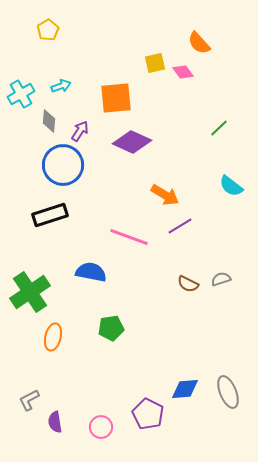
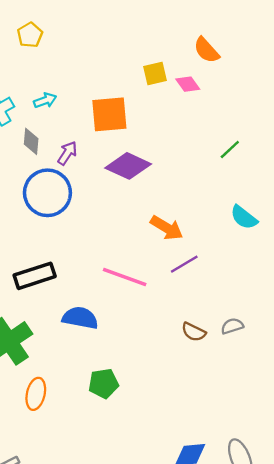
black rectangle: (50, 215) -> (35, 276), moved

